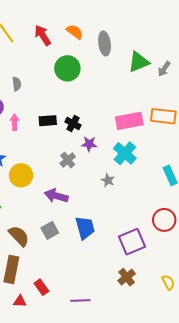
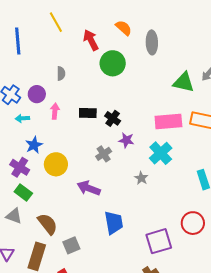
red arrow: (43, 35) -> (91, 40), moved
green triangle: (139, 62) -> (184, 82), moved, turned 30
gray square: (50, 230) -> (71, 245), moved

